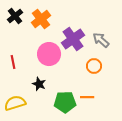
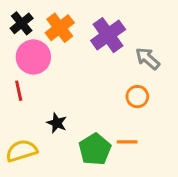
purple cross: (73, 39) -> (108, 35), moved
pink circle: (49, 54) -> (33, 57), moved
green pentagon: (65, 102) -> (95, 149), turned -30

